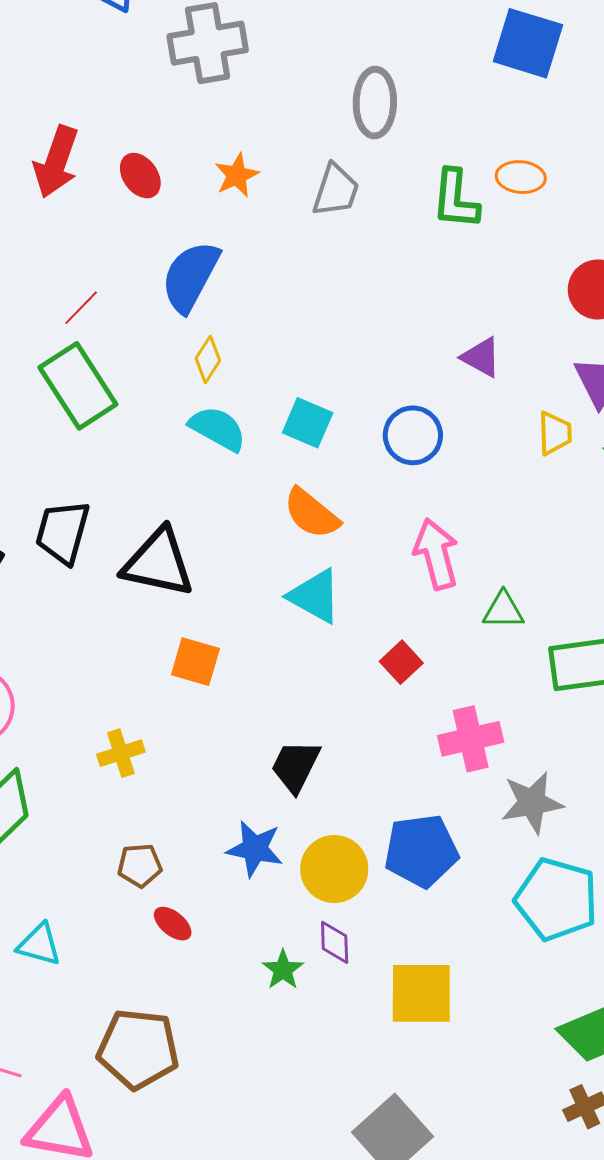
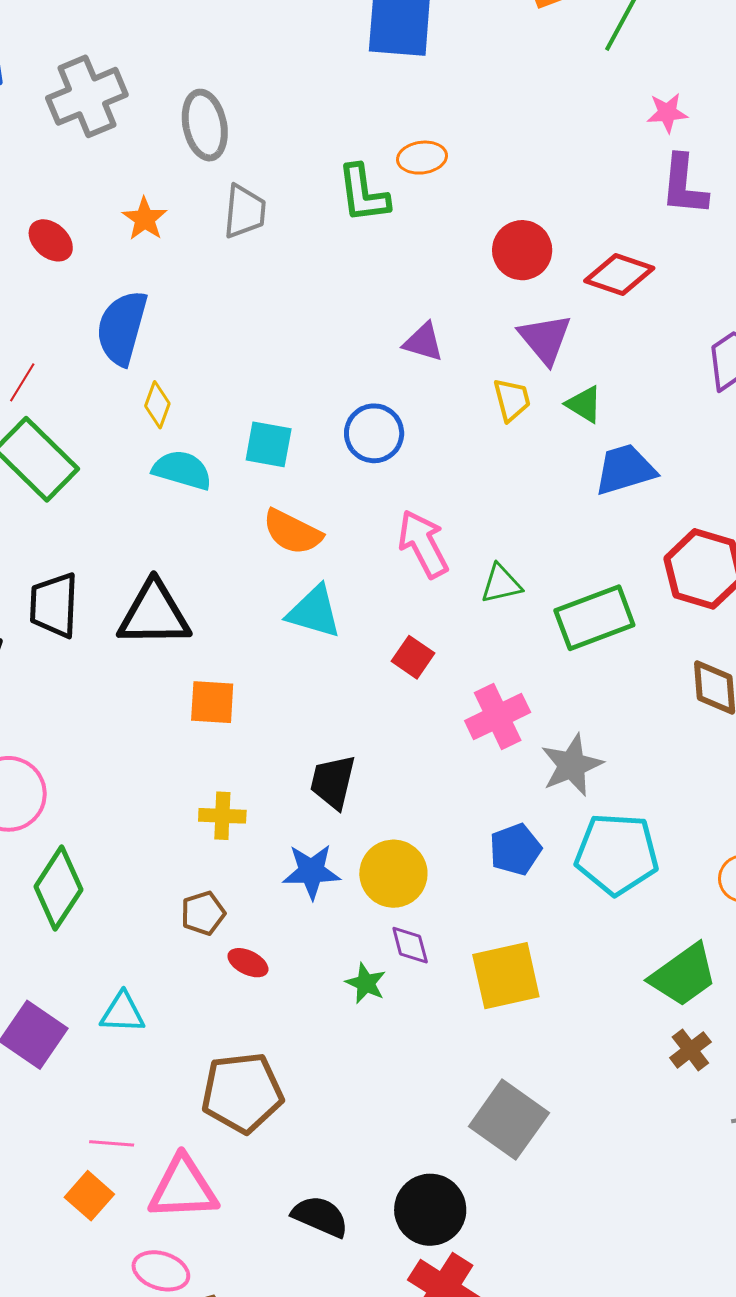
gray ellipse: (375, 103) -> (205, 125), moved
yellow cross: (121, 753) -> (222, 816), moved, turned 33
blue pentagon: (421, 851) -> (515, 849), moved, size x0.7

